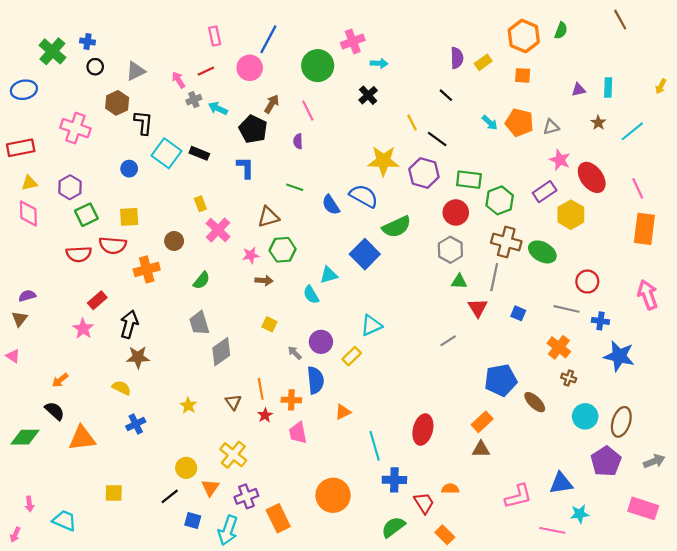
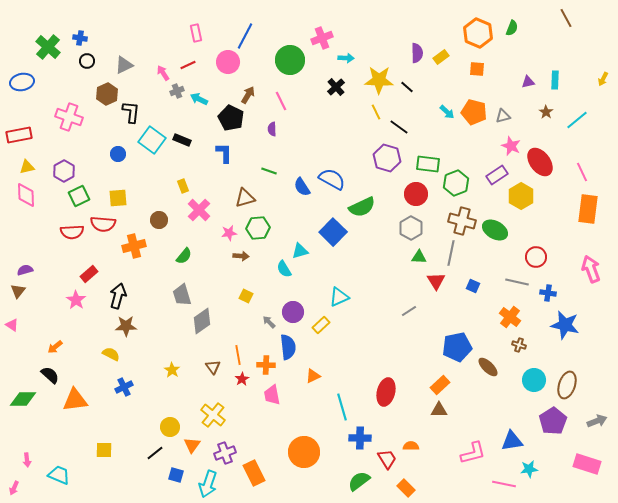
yellow star: (383, 161) -> (379, 80), moved

